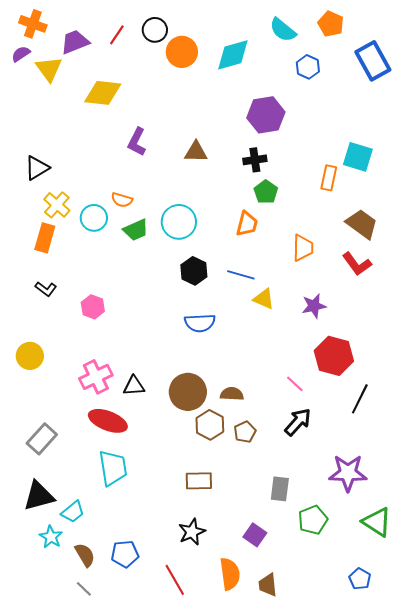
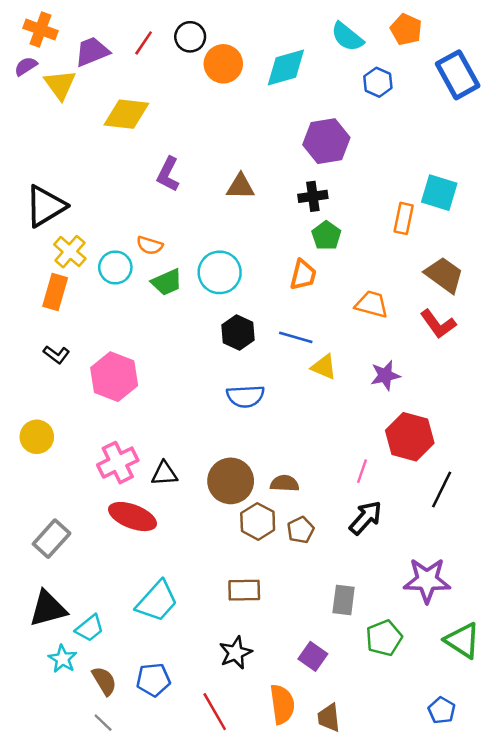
black triangle: (37, 168) -> (45, 206), size x1.4
orange trapezoid: (303, 248) -> (372, 304), turned -76
pink hexagon: (93, 307) -> (114, 377), size x1.6
pink line: (295, 384) -> (362, 471), turned 66
cyan trapezoid: (113, 468) -> (157, 601), moved, turned 51

